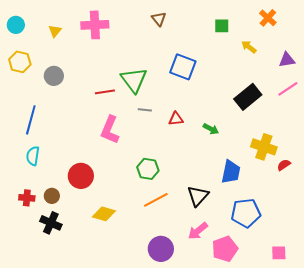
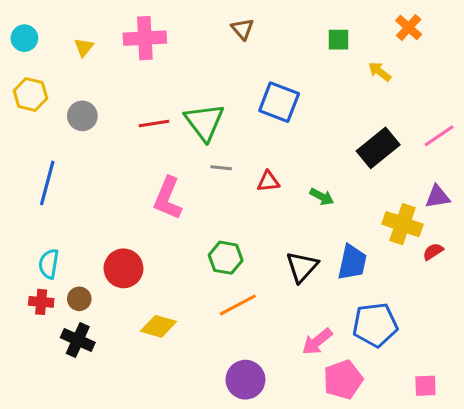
purple triangle: (287, 60) -> (438, 197), moved
red line: (105, 92) -> (154, 124), moved
cyan semicircle: (33, 156) -> (49, 264), moved
black triangle: (198, 196) -> (302, 267), moved
pink arrow: (198, 231) -> (317, 342), moved

